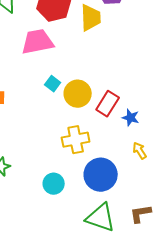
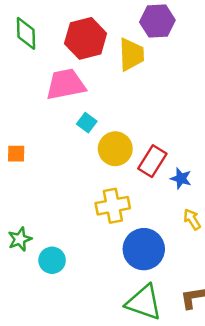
cyan square: (53, 84) -> (87, 123), moved
cyan circle: (54, 184) -> (52, 260), moved

